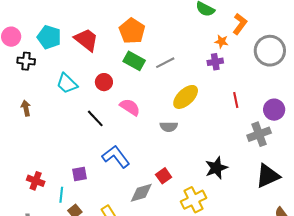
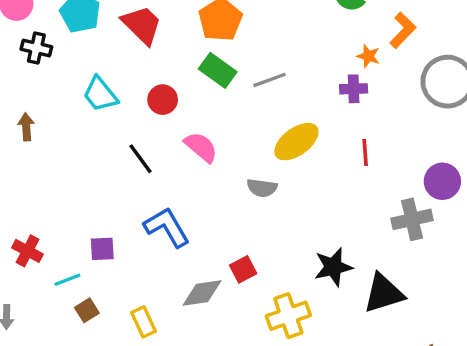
red line: (236, 100) -> (365, 153), moved
black triangle: (268, 176) -> (384, 293), moved
cyan line: (61, 195) -> (67, 280), turned 56

